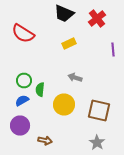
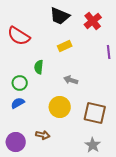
green semicircle: (40, 90) -> (39, 67), moved
purple circle: (20, 126) -> (16, 142), moved
brown arrow: (45, 140) -> (43, 135), moved

